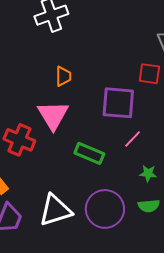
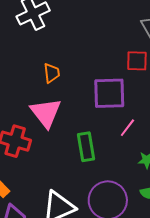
green rectangle: (89, 153) -> (86, 147), turned 64

